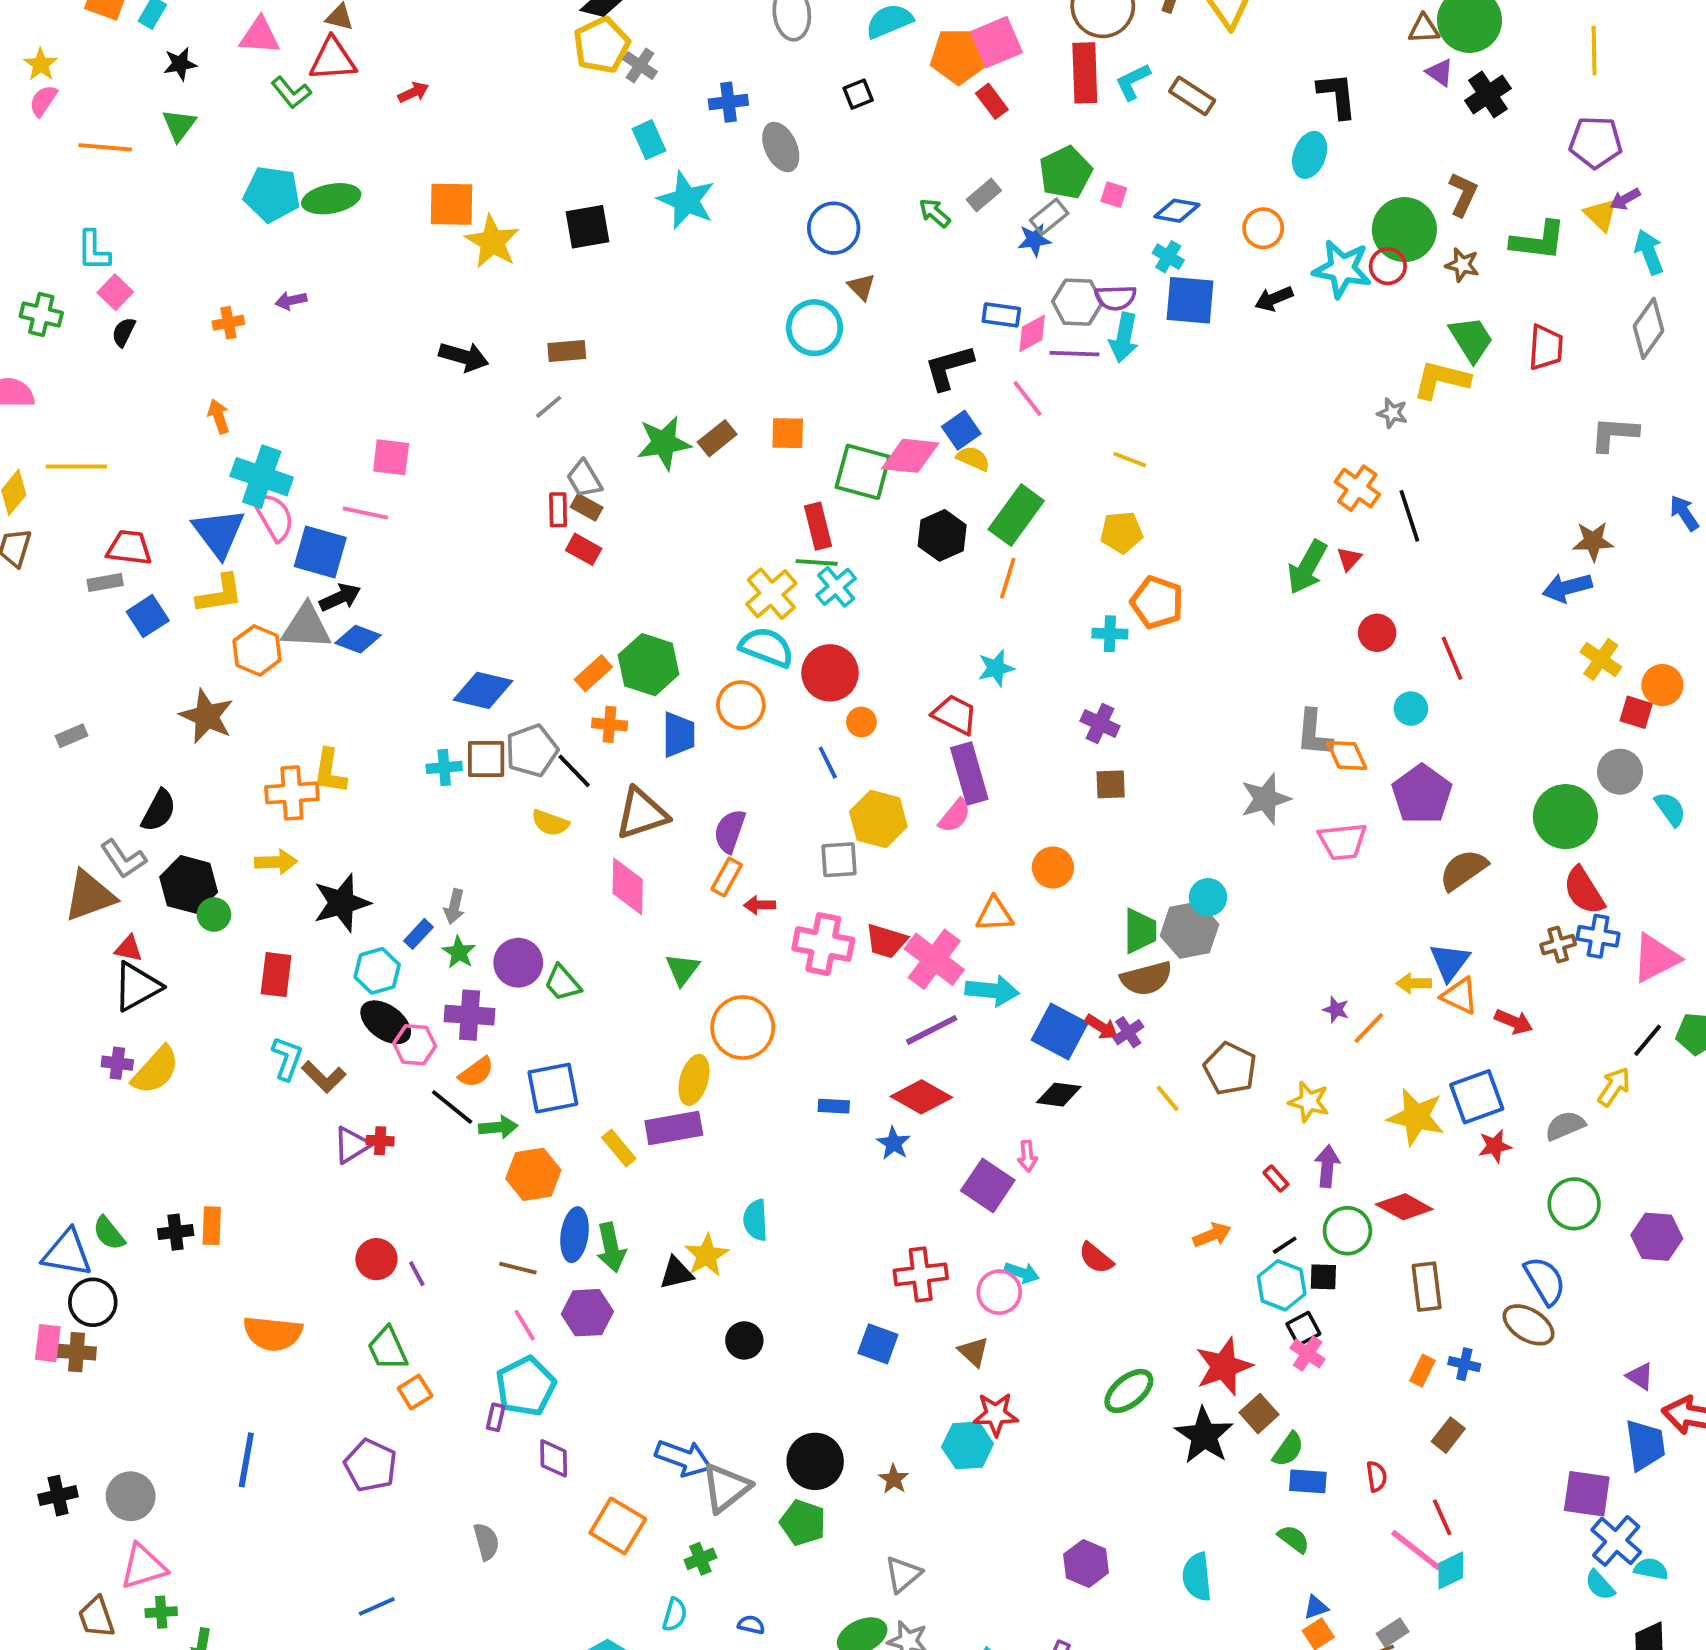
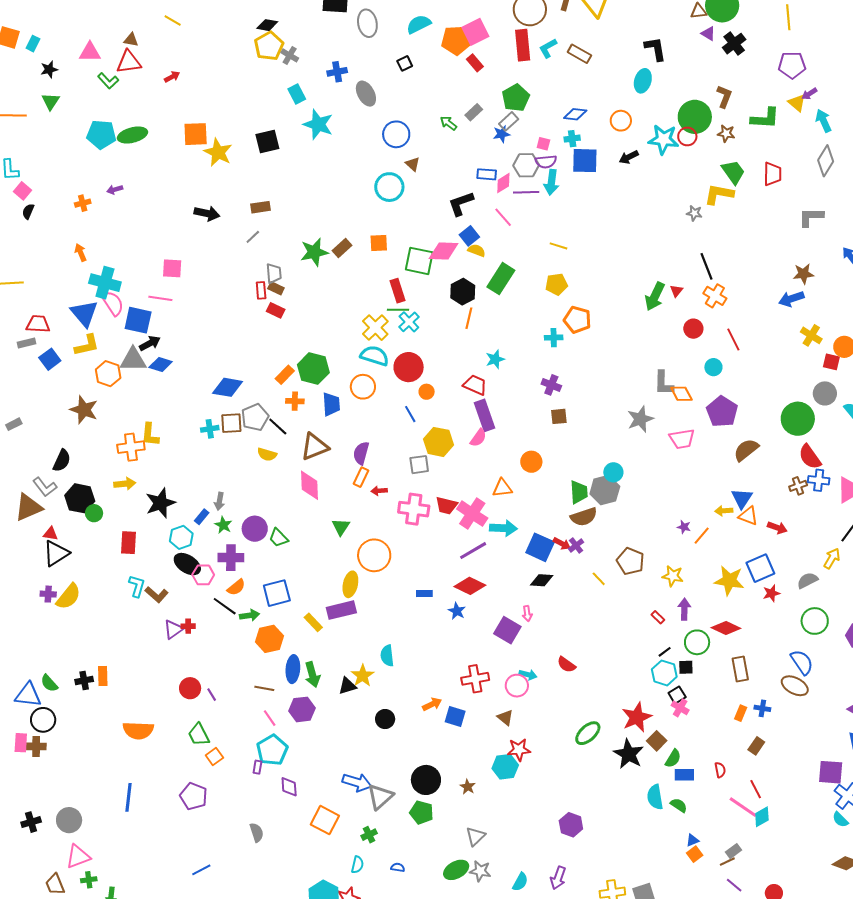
pink square: (1114, 195) -> (543, 144), moved
cyan cross: (1168, 257) -> (572, 139), turned -35
gray trapezoid: (584, 479) -> (274, 273), turned -150
orange cross: (1357, 488) -> (715, 296), moved
orange line: (1008, 578) -> (469, 318), moved
orange arrow: (1212, 1235) -> (432, 704), moved
cyan semicircle: (1197, 1577) -> (655, 797), moved

